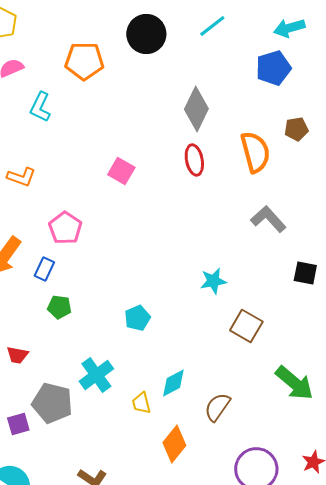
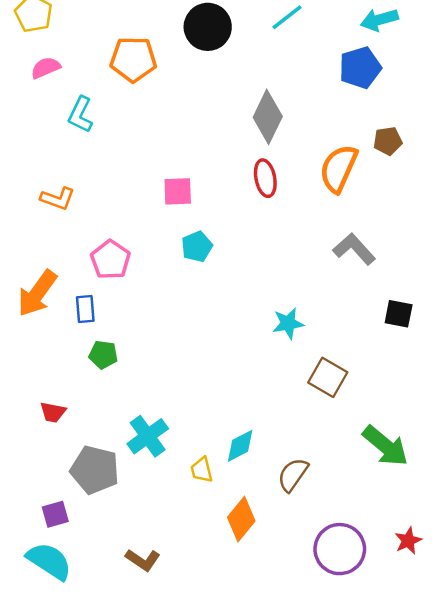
orange semicircle: (255, 152) -> (339, 169), turned -141
pink square: (121, 171) -> (178, 191), turned -32
blue rectangle: (44, 269) -> (85, 309), turned -30
cyan pentagon: (137, 318) -> (197, 247), moved
purple square: (18, 424) -> (55, 514), moved

